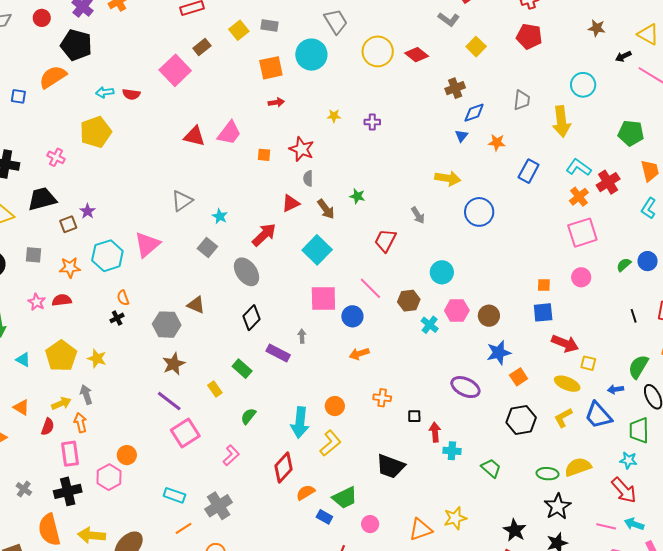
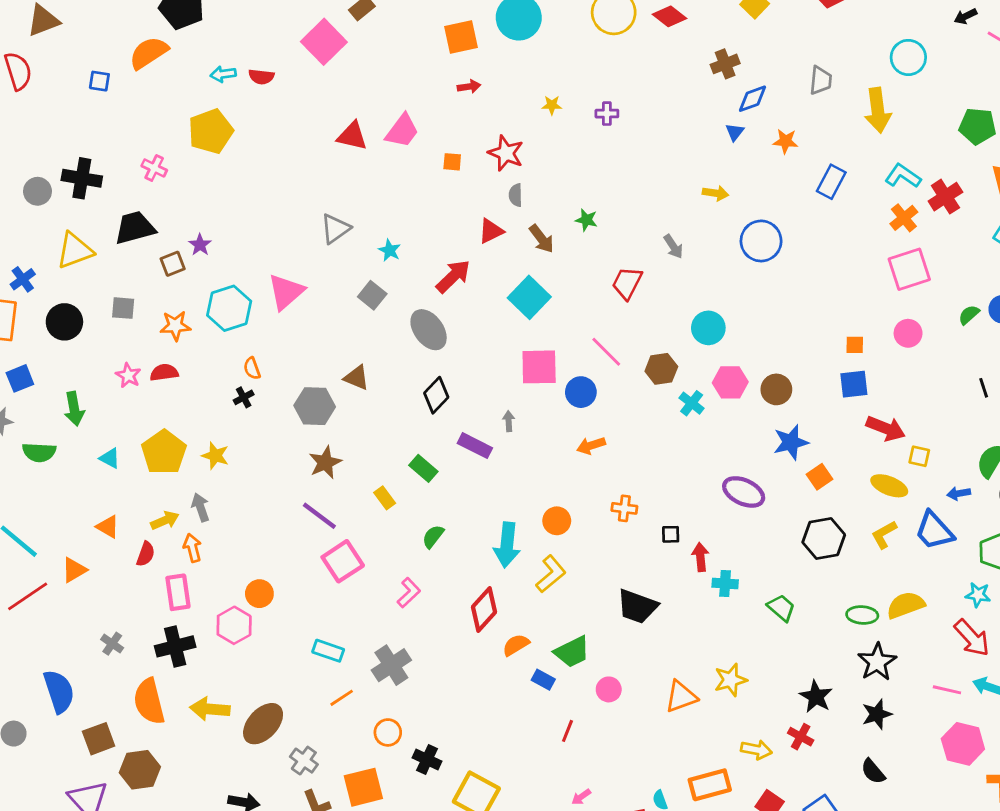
yellow arrow: (448, 178) -> (716, 193), size x0.7

